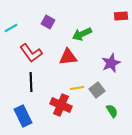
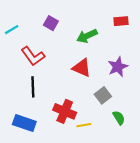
red rectangle: (121, 16) -> (121, 21), moved
red triangle: (68, 57) -> (82, 68), moved, turned 30
yellow line: (77, 88) -> (84, 125), moved
blue rectangle: (23, 116) -> (24, 123), turned -45

